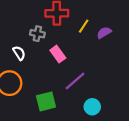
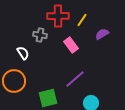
yellow line: (84, 26) -> (82, 20), moved
pink rectangle: (58, 54) -> (71, 45), moved

